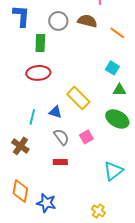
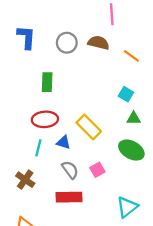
green rectangle: (40, 43) -> (47, 82), moved
red ellipse: (38, 73) -> (45, 119), moved
red rectangle: (60, 162) -> (69, 197), size x1.6

